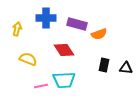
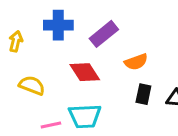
purple rectangle: (77, 24) -> (104, 34), turned -54
orange semicircle: (99, 34) -> (136, 62), moved

